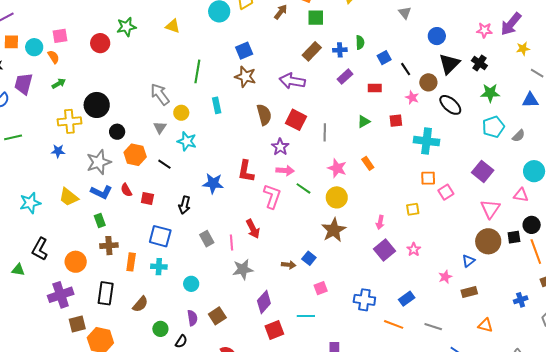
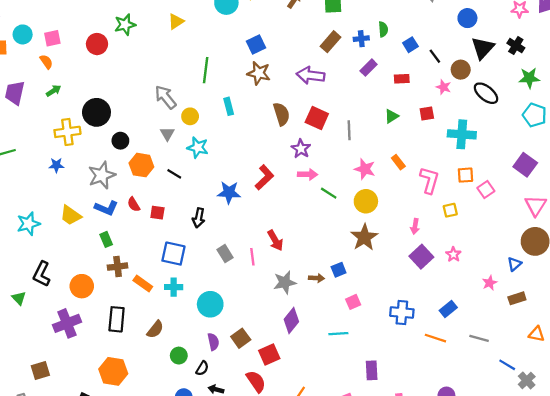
yellow triangle: (173, 26) -> (176, 21), turned -49
cyan circle: (34, 47) -> (23, 34), moved
cyan pentagon: (493, 127) -> (535, 115), turned -30
red L-shape: (246, 171) -> (264, 177), turned -140
pink L-shape: (272, 196) -> (429, 180), moved
blue square: (309, 258) -> (339, 270), turned 32
orange rectangle: (131, 262) -> (143, 283), turned -60
gray star: (243, 269) -> (285, 282), moved
green triangle: (18, 270) -> (19, 298), turned 40
cyan circle: (191, 284) -> (210, 304), size x1.5
brown square: (77, 324) -> (40, 371), moved
red square: (274, 330) -> (269, 354), moved

